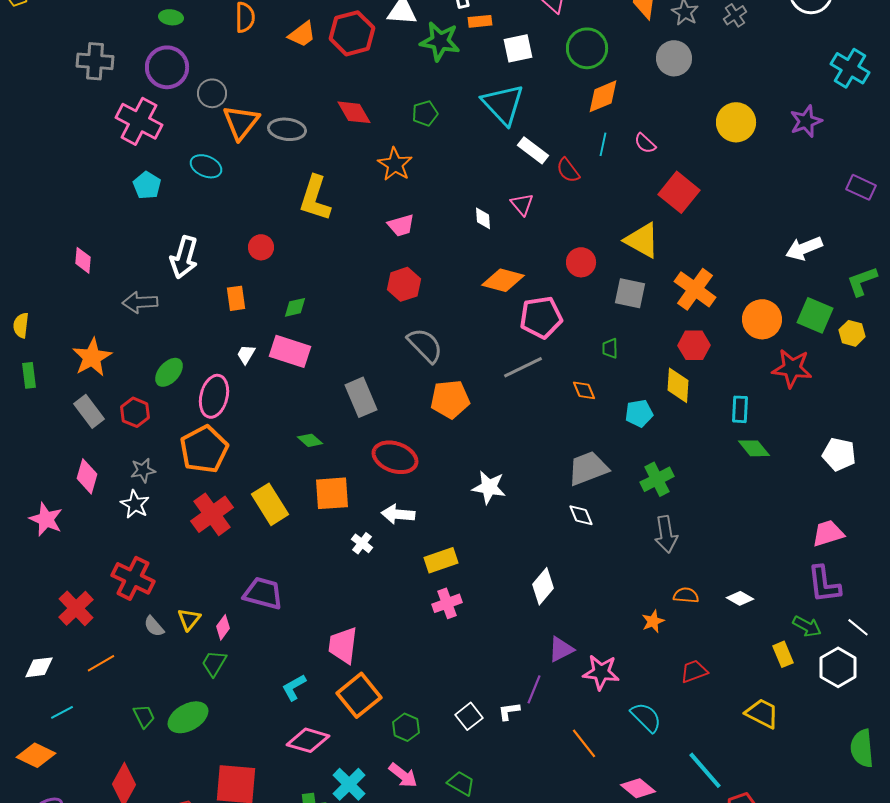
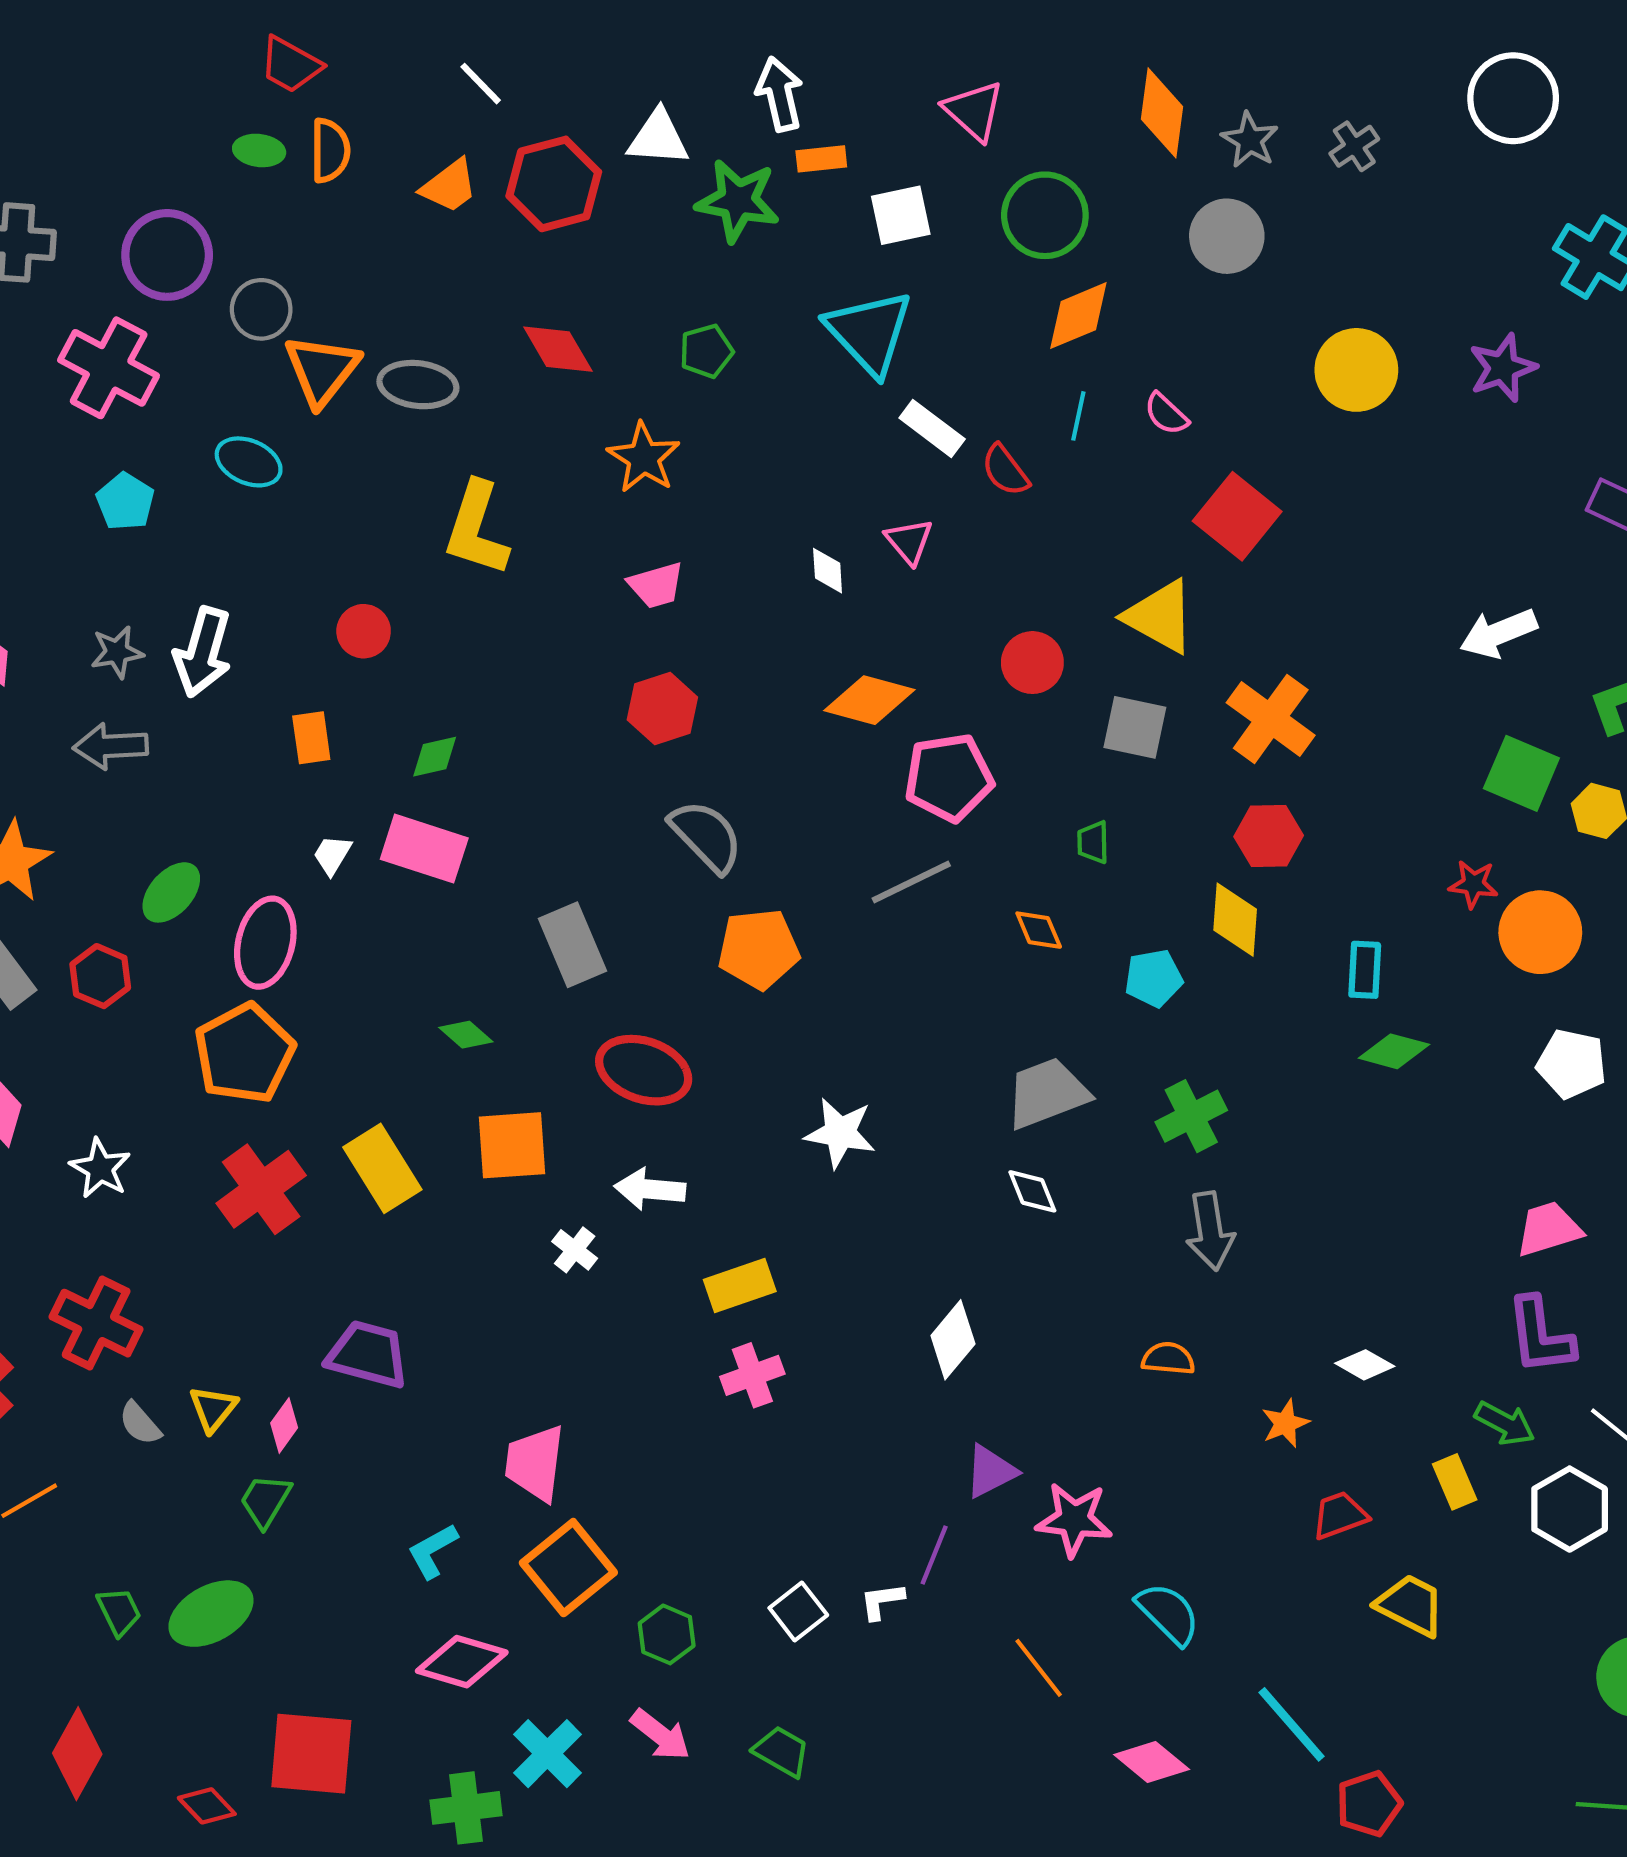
green ellipse: (171, 17) -> (259, 150), moved
orange circle: (762, 319) -> (1540, 932), moved
red star: (792, 368) -> (1473, 884), size x0.6
green diamond: (754, 448) -> (1394, 1051), turned -36
gray star: (143, 470) -> (117, 652), moved
orange semicircle: (686, 595) -> (1168, 1359), moved
orange star: (653, 621) -> (1285, 1423), moved
red trapezoid: (694, 671) -> (1340, 1515), moved

